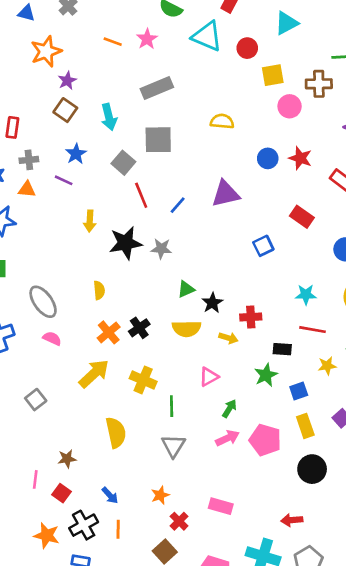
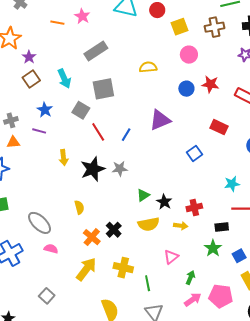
pink circle: (290, 106) -> (189, 55), moved
brown square: (65, 110) -> (31, 79), turned 30

